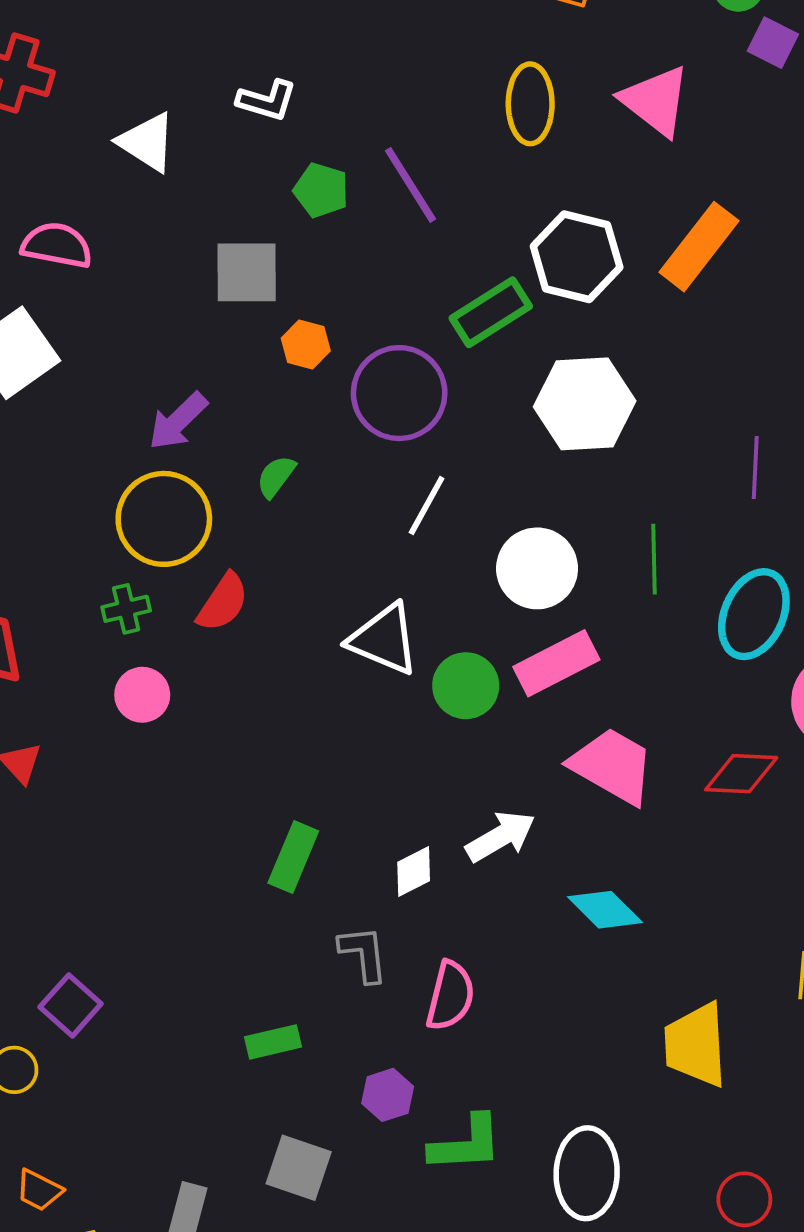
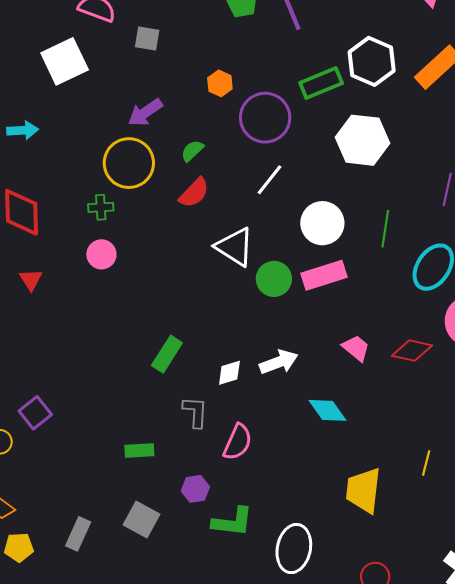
gray square: (247, 272) -> (147, 39), moved, size x0.7
red semicircle: (223, 602) -> (194, 193), moved
pink trapezoid: (612, 766) -> (356, 348), moved, size x0.6

